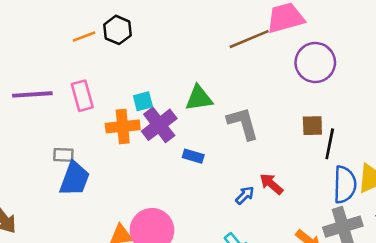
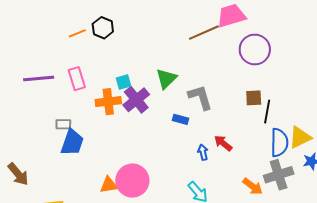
green triangle: (199, 98) -> (166, 79), turned -35
blue rectangle: (193, 156) -> (180, 119), moved
blue arrow: (245, 195) -> (203, 152), turned -56

